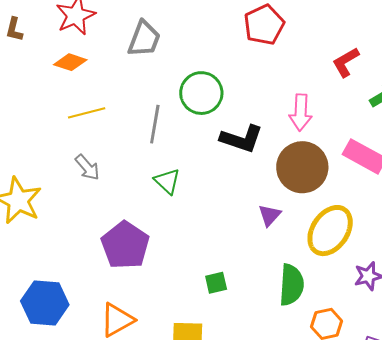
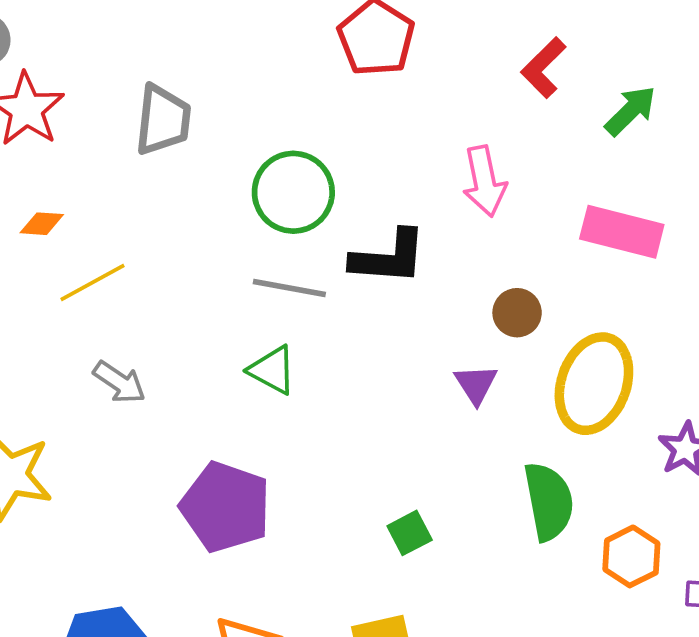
orange diamond: (70, 62) -> (42, 224), moved, size x0.7
gray line: (155, 124) -> (289, 288), moved, turned -75
brown circle: (302, 167) -> (517, 313), moved, size x0.5

